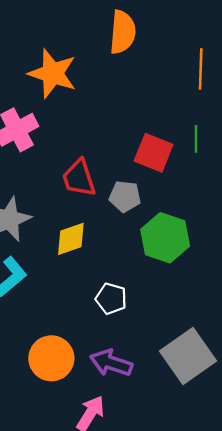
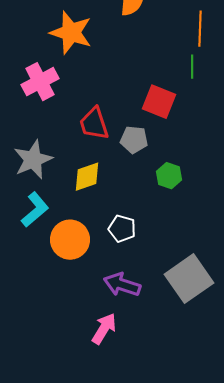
green line: (196, 139) -> (192, 67), moved
green hexagon: (165, 238) -> (169, 176), size x0.6
orange circle: (51, 358) -> (70, 240), moved

